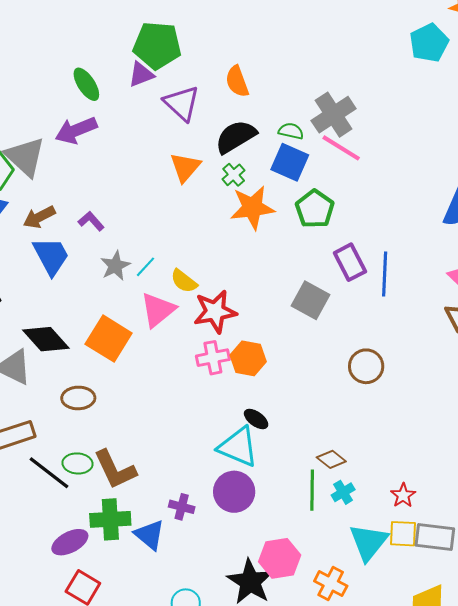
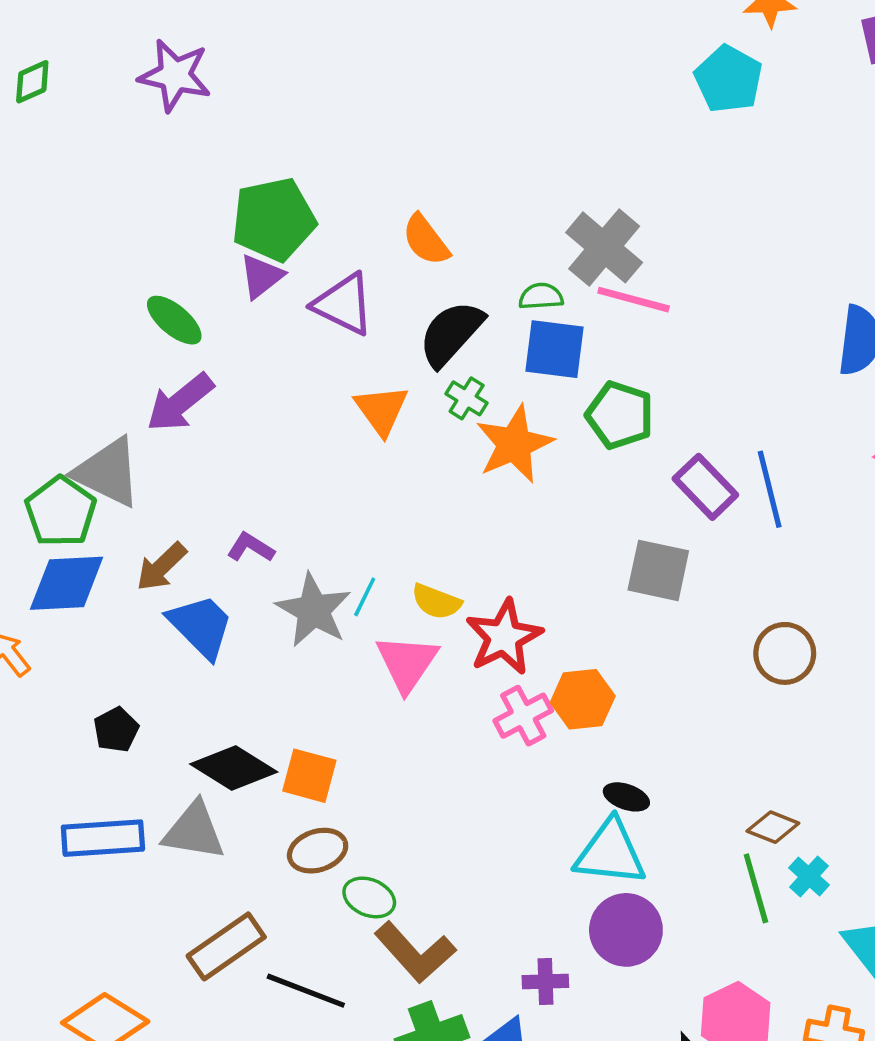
gray star: (115, 266) -> (314, 610), size x1.4
orange square: (109, 339) -> (309, 776), moved, size x0.7
green ellipse: (77, 463) -> (369, 897), moved, turned 36

